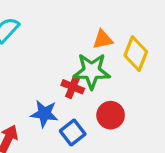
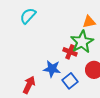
green star: (92, 71) -> (82, 42), turned -30

